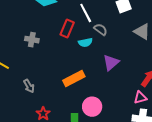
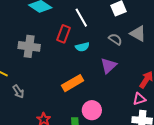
gray semicircle: (101, 29) -> (115, 39), moved
gray cross: (32, 40) -> (29, 46), size x1.5
gray arrow: (29, 86) -> (18, 92), moved

